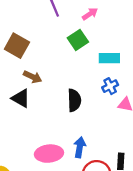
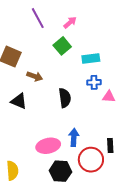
brown arrow: (33, 77) -> (35, 76), moved
blue cross: (110, 86) -> (94, 82), turned 32

